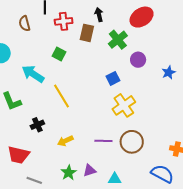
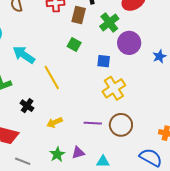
green square: (59, 54) -> (74, 45), moved
purple circle: (138, 60) -> (129, 43), size x1.5
blue square: (113, 78) -> (104, 61), turned 32
black cross: (37, 125) -> (27, 106), turned -32

